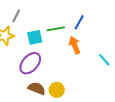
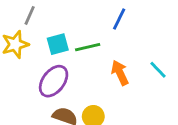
green line: (56, 29) -> (88, 47), moved
orange arrow: (75, 45) -> (120, 73), moved

